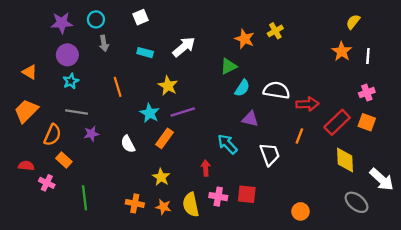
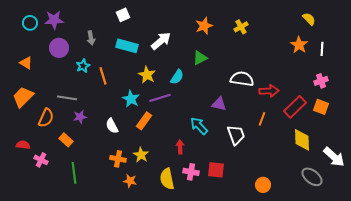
cyan circle: (96, 19) -> (30, 23), moved
yellow semicircle: (353, 22) -> (309, 19), turned 96
orange star: (245, 39) -> (204, 26), moved, turned 30
cyan rectangle: (145, 53) -> (127, 46), size x1.5
cyan star: (71, 81) -> (83, 66), moved
cyan semicircle: (242, 88) -> (177, 77), moved
orange rectangle: (64, 160) -> (66, 140), moved
orange cross: (135, 203) -> (118, 159), moved
orange star: (163, 207) -> (130, 181), moved

